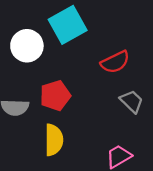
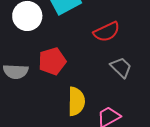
yellow semicircle: (54, 140) -> (76, 101), moved

